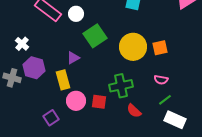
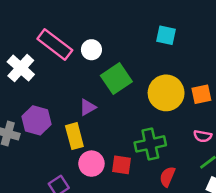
white cross: (22, 44) -> (21, 68), moved, size x1.5
red semicircle: (134, 111) -> (167, 177), turned 70

